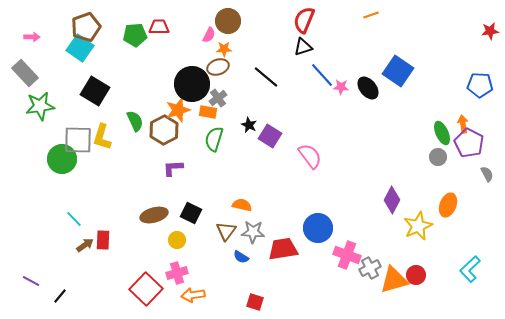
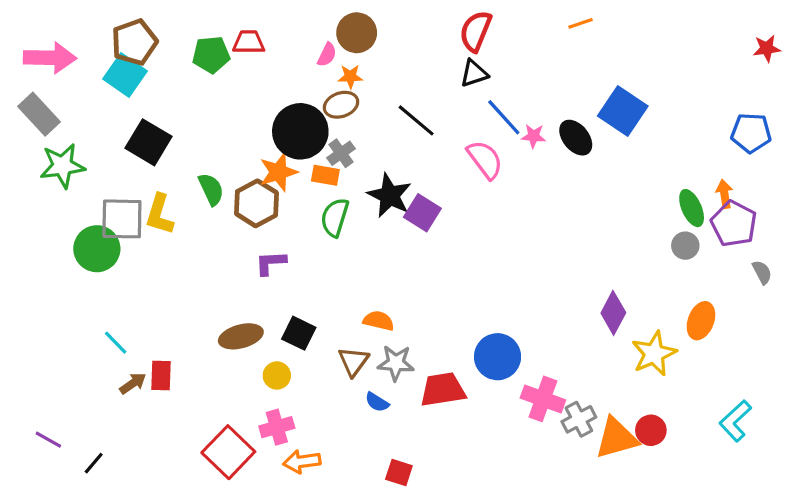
pink arrow: (32, 37) -> (50, 58), size x2.0
black star: (249, 125) -> (390, 196), size x1.8
pink semicircle: (310, 156) -> (485, 160), moved

